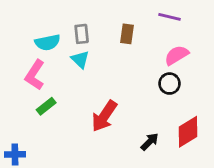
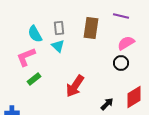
brown rectangle: (127, 34) -> (91, 28), size x1.5
cyan semicircle: (48, 42) -> (35, 34), turned 72
pink L-shape: (35, 75) -> (26, 57), turned 35

